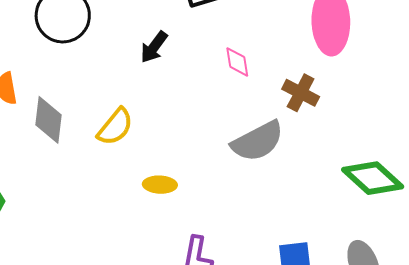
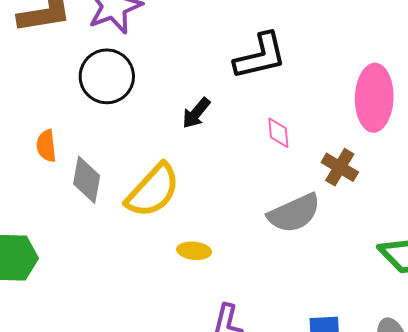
yellow semicircle: (115, 127) -> (153, 191), size x1.5

